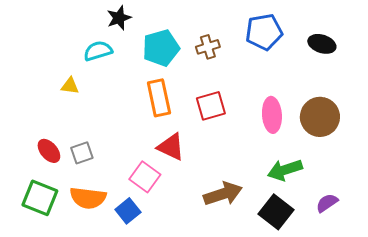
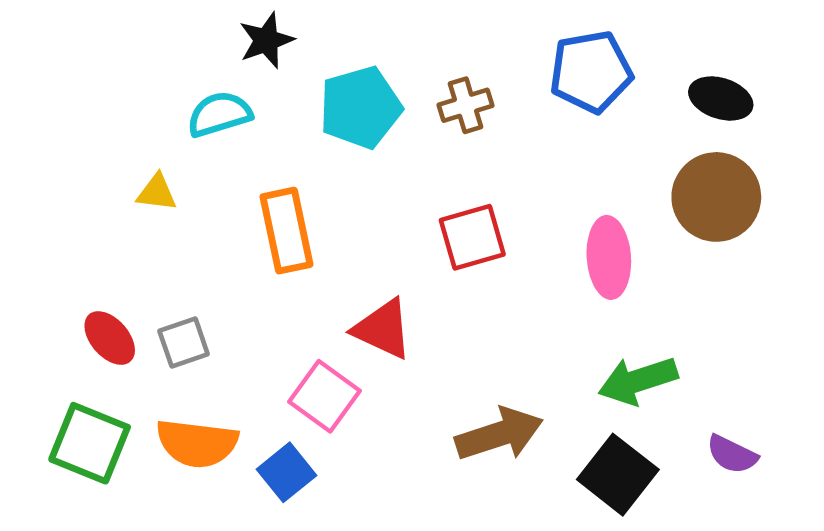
orange rectangle: (159, 98) -> (287, 231), moved
brown circle: (320, 117) -> (716, 197), moved
purple semicircle: (327, 203) -> (732, 454), turned -120

